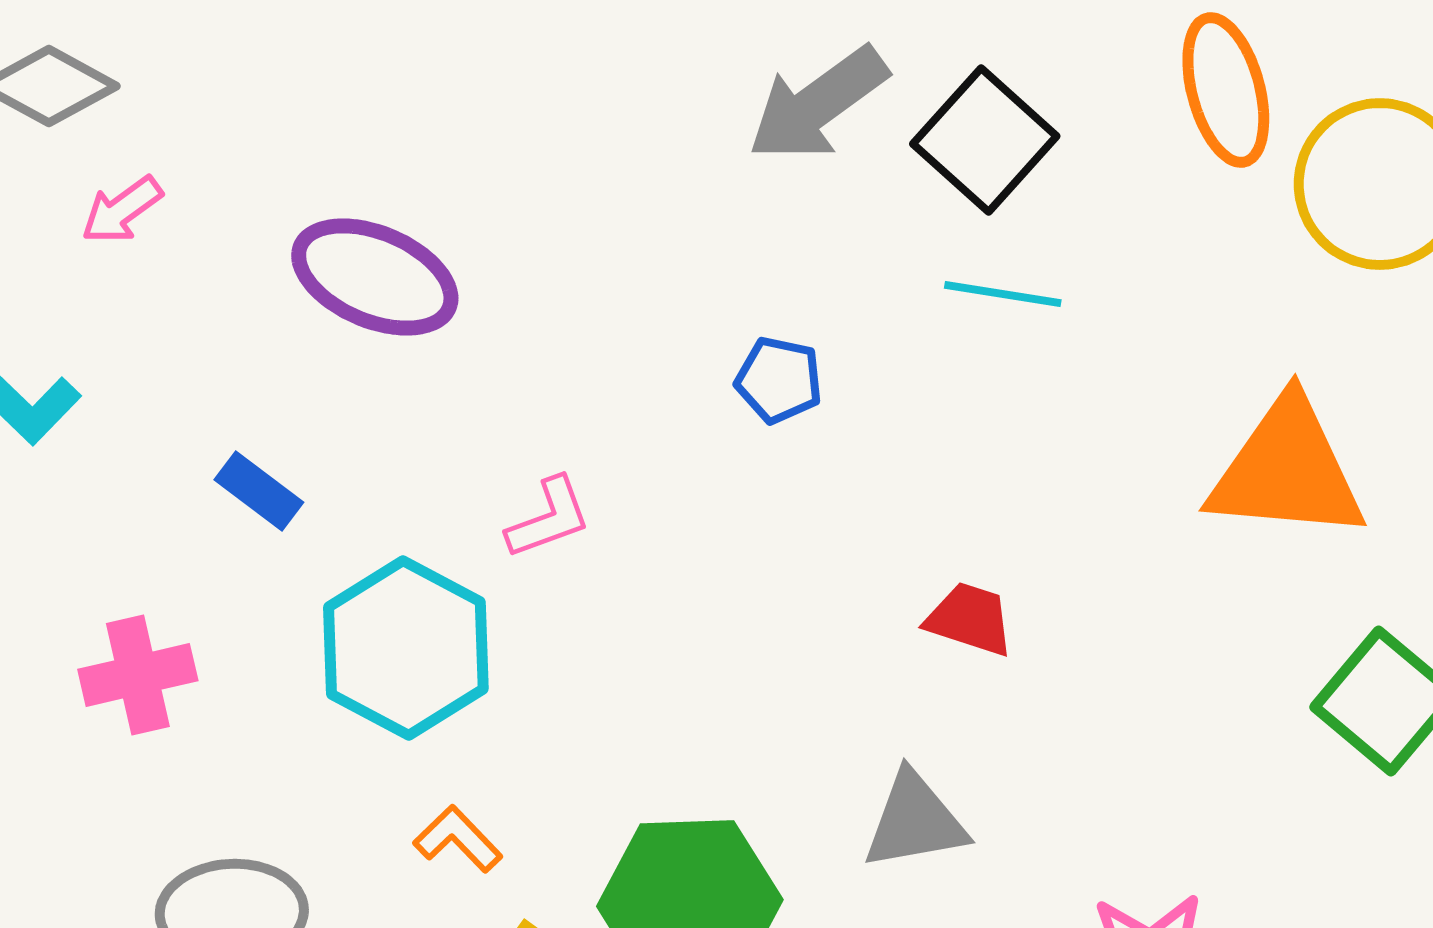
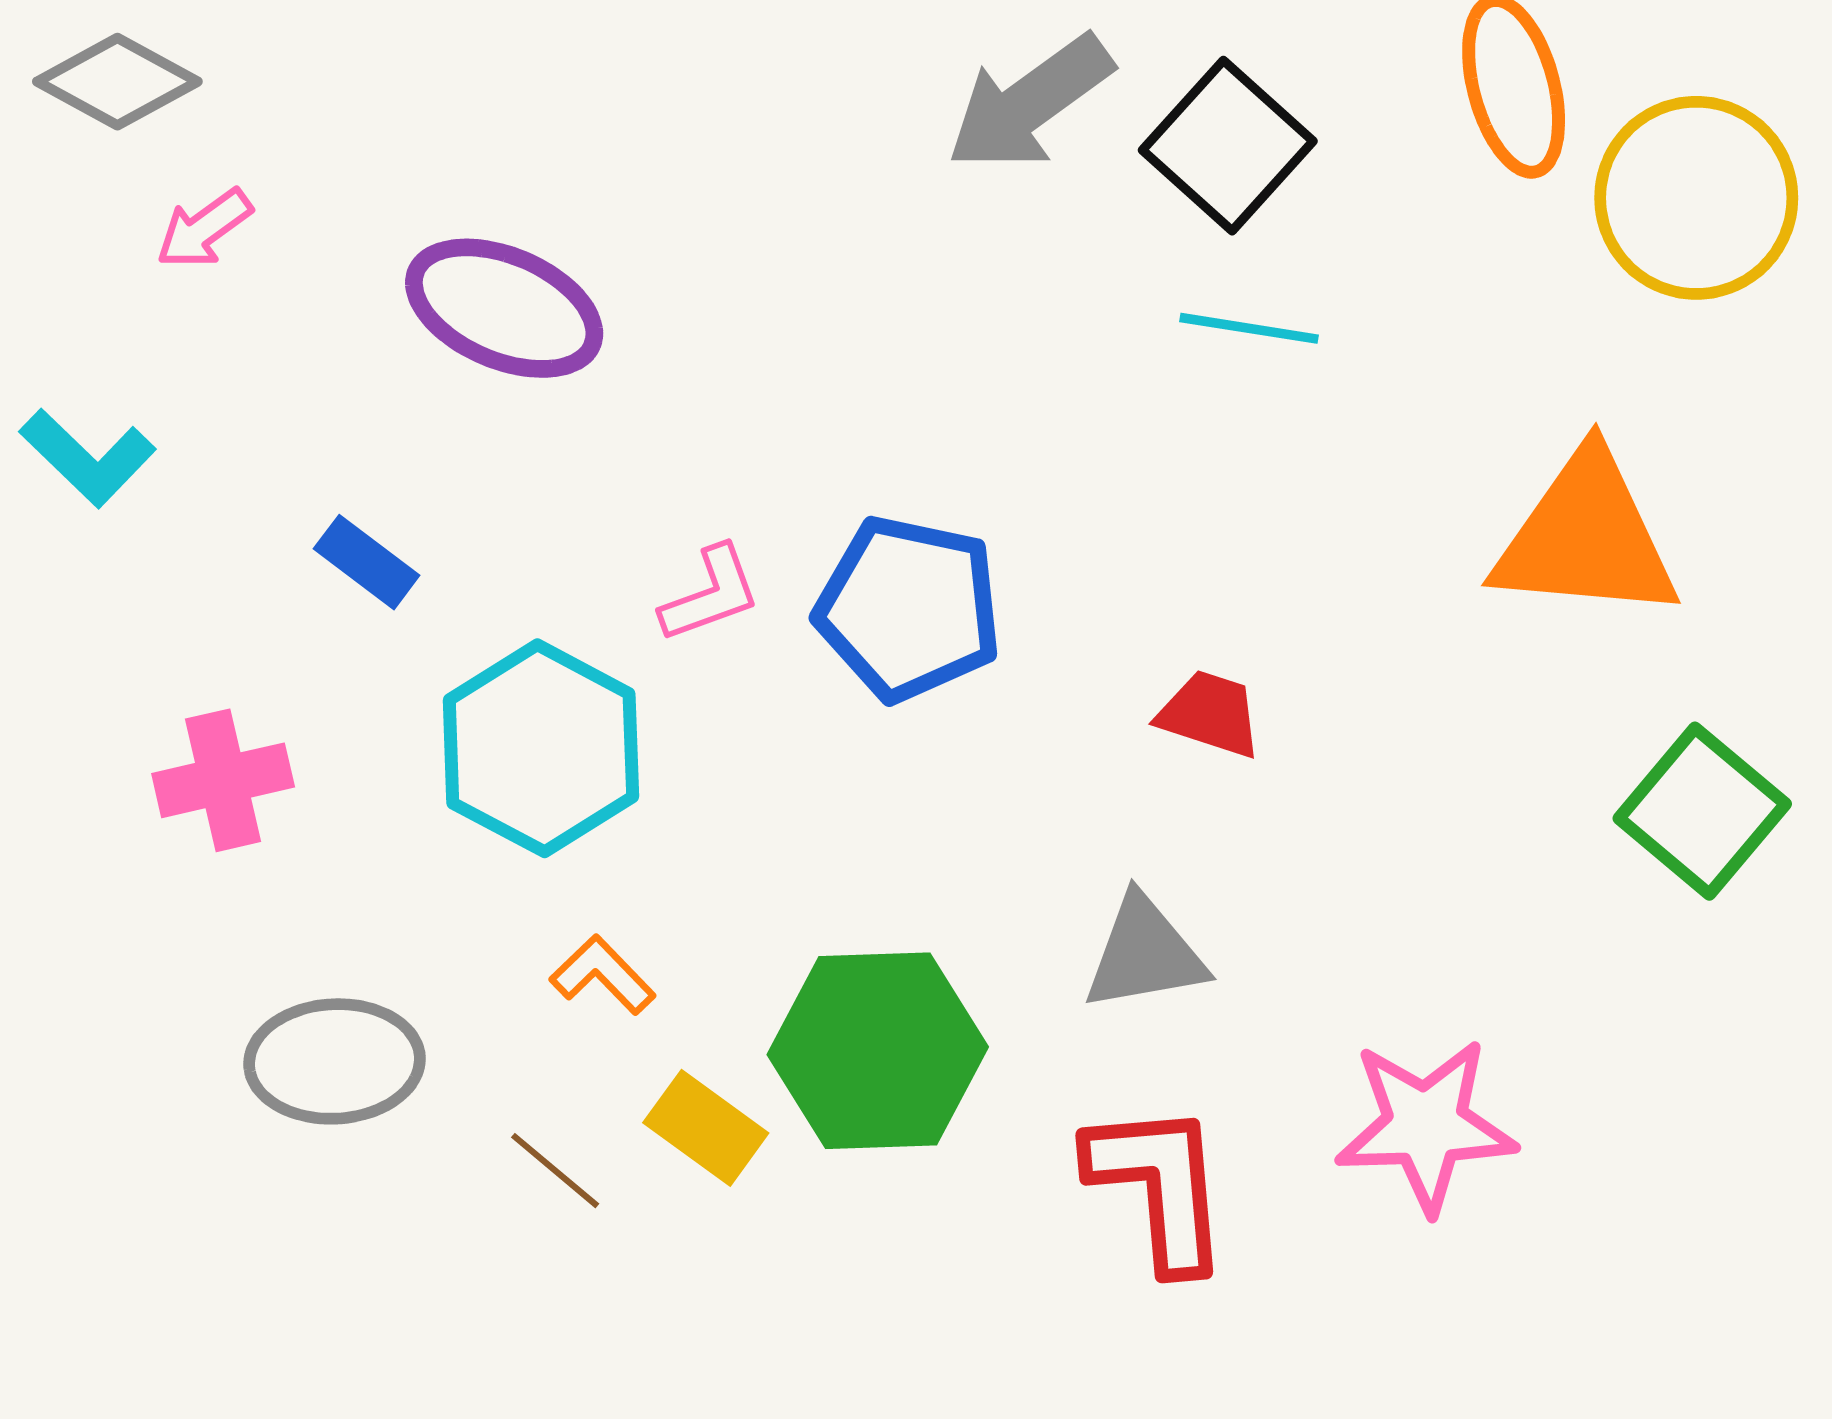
blue pentagon: (779, 380) -> (909, 608), moved, size x1.8

